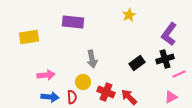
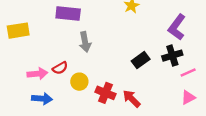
gray arrow: (92, 59) -> (85, 42), moved
red semicircle: (72, 97) -> (60, 68), moved, turned 64
pink triangle: (171, 97) -> (188, 97), moved

